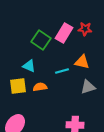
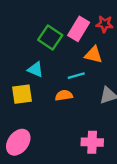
orange triangle: (82, 62) -> (93, 55), moved
orange semicircle: (40, 87) -> (64, 95), moved

